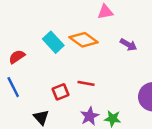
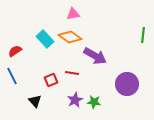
pink triangle: (105, 12) -> (73, 14), moved
purple arrow: (128, 45) -> (95, 56), moved, size x1.6

